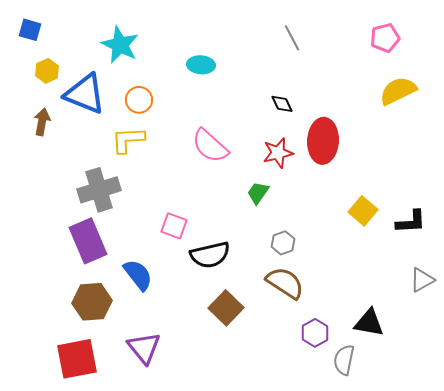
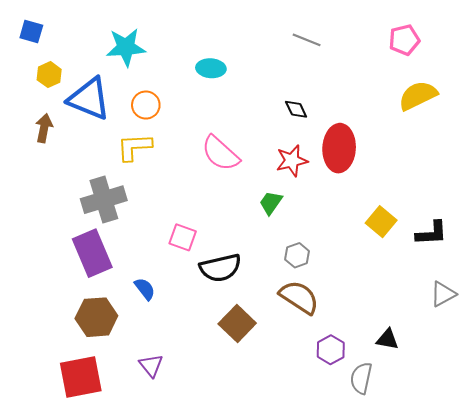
gray line: (292, 38) -> (307, 40), turned -40
cyan star: (120, 45) -> (126, 47), turned -30
blue semicircle: (138, 275) -> (145, 289), size x0.7
black triangle: (369, 323) -> (387, 339), size x0.7
purple triangle: (144, 348) -> (151, 366), size x0.7

